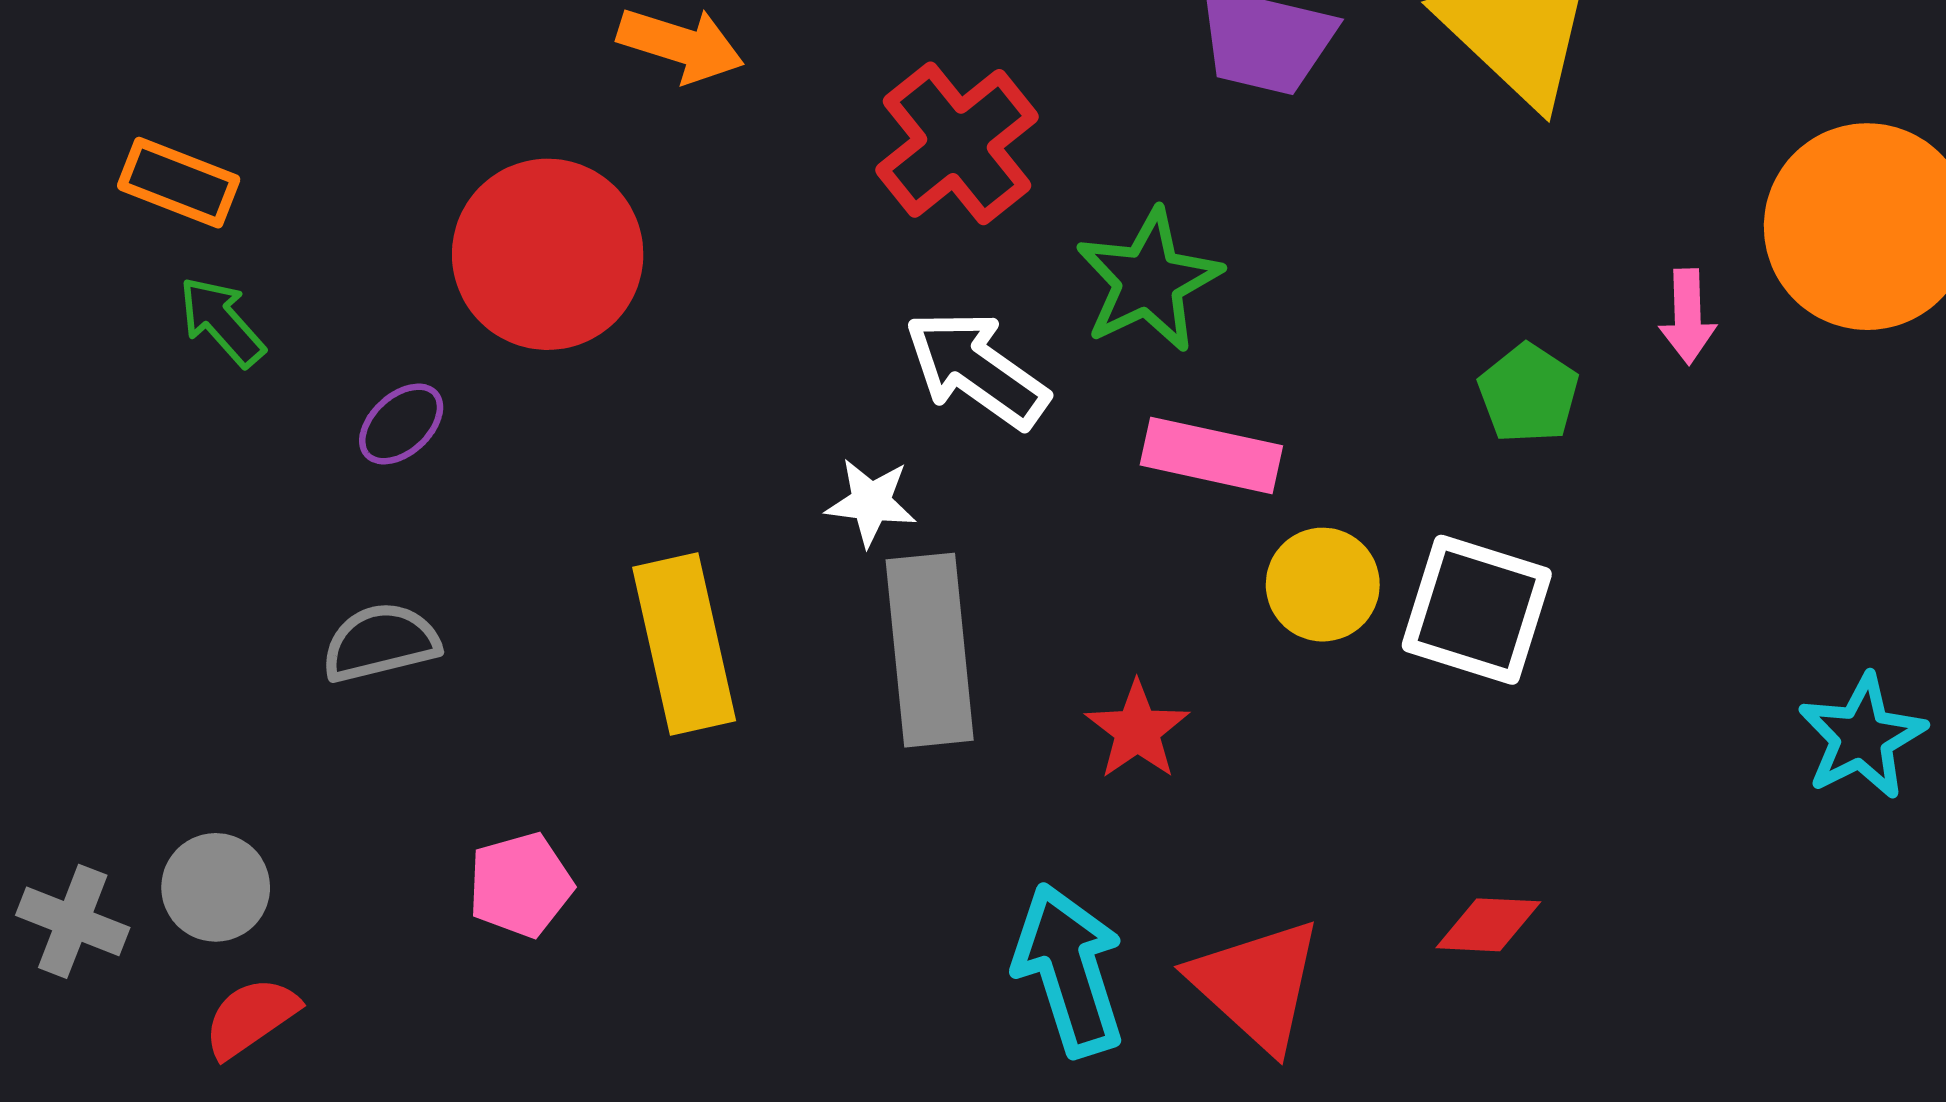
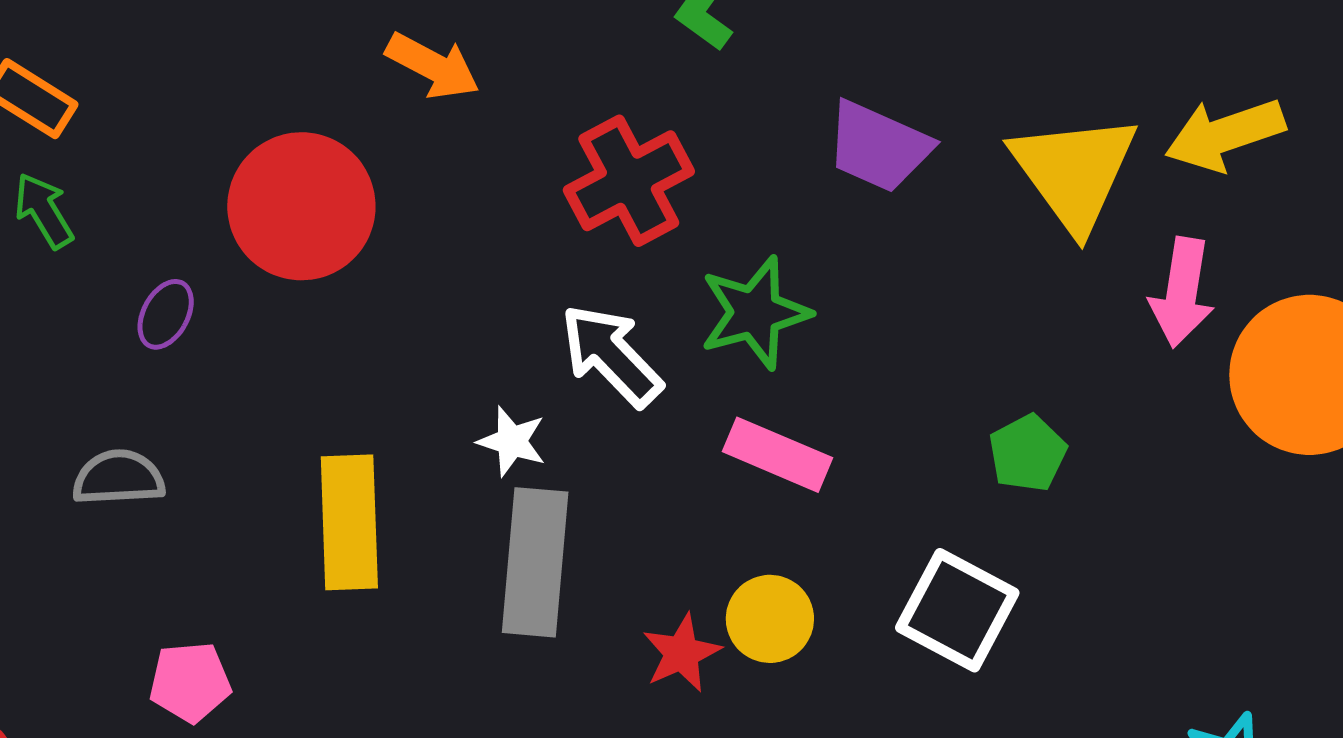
pink arrow: (1688, 317) -> (1182, 292), moved, size x1.5
purple ellipse: (401, 424) -> (166, 314), turned -30
yellow circle: (1323, 585) -> (770, 619), moved

